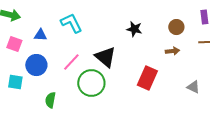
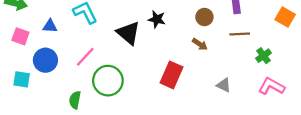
brown arrow: (172, 51) -> (200, 44), turned 40
black triangle: (105, 57) -> (128, 33), moved
green semicircle: (50, 100) -> (75, 100), moved

